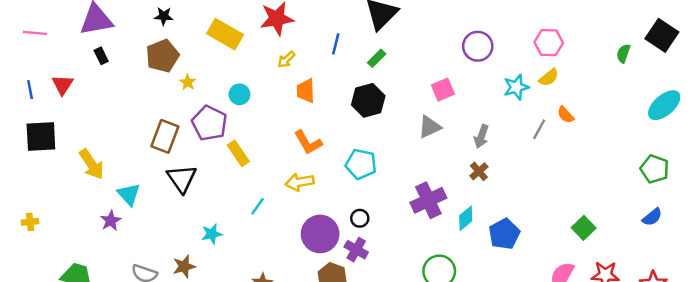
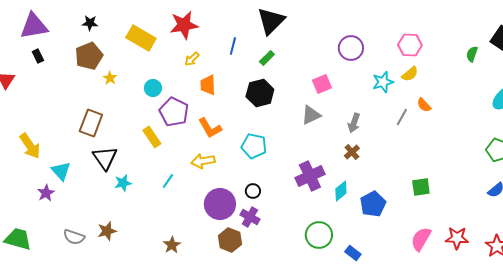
purple pentagon: (209, 123) -> (174, 112), moved
green square: (584, 228) -> (421, 187), moved, turned 36
cyan star: (212, 234) -> (123, 183), moved

